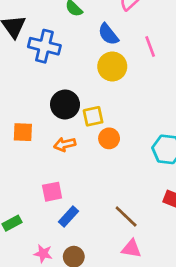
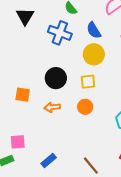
blue cross: (44, 46) -> (60, 33), moved
yellow square: (93, 116) -> (88, 82), moved
pink square: (52, 192) -> (18, 142), moved

